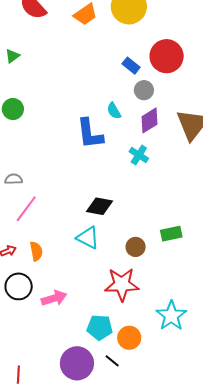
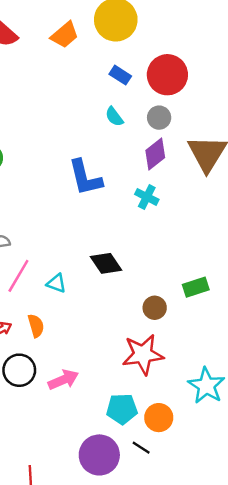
blue rectangle: (131, 66) -> (120, 75), moved
gray circle: (144, 90) -> (159, 118), moved
cyan semicircle: (114, 111) -> (114, 117), moved
black diamond: (99, 206) -> (106, 263), turned 52
cyan triangle: (88, 238) -> (56, 283), moved, size x0.7

